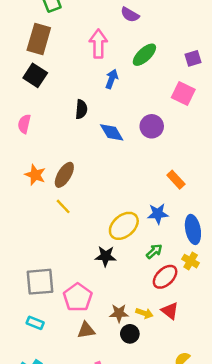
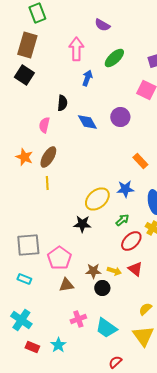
pink semicircle: (24, 124) -> (44, 125), moved
yellow line: (63, 206) -> (47, 183), turned 40

